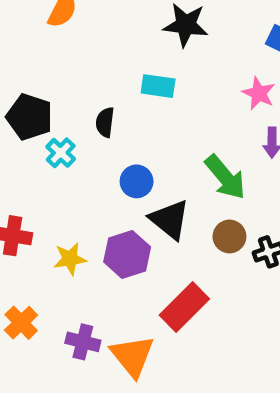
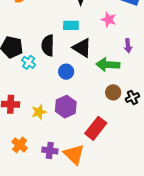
pink star: (259, 93) -> (109, 20), moved
black semicircle: (105, 122) -> (48, 45), size x1.5
green arrow: (225, 177) -> (108, 65), turned 140
black triangle: (170, 220) -> (82, 48), moved

